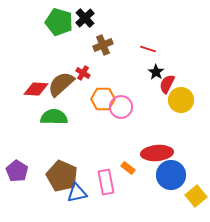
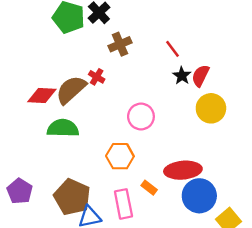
red line: (148, 49) -> (172, 49), turned 35
red semicircle: (167, 84) -> (200, 76), moved
orange hexagon: (103, 99) -> (120, 156), moved

